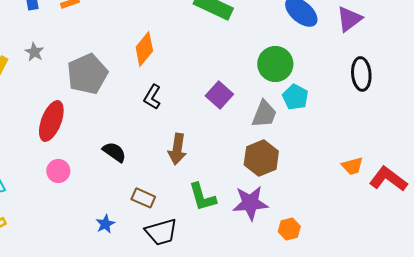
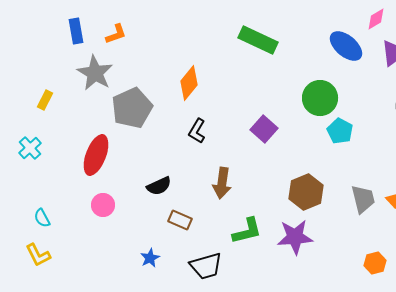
gray star: (34, 52) -> (95, 73), moved, size x1.8
gray trapezoid: (264, 114) -> (363, 199), moved, turned -36
black semicircle: (114, 152) -> (159, 186), turned 120
green L-shape: (202, 197) -> (247, 231), turned -88
brown rectangle: (143, 198) -> (180, 220), moved
orange hexagon: (289, 229) -> (375, 263), moved

